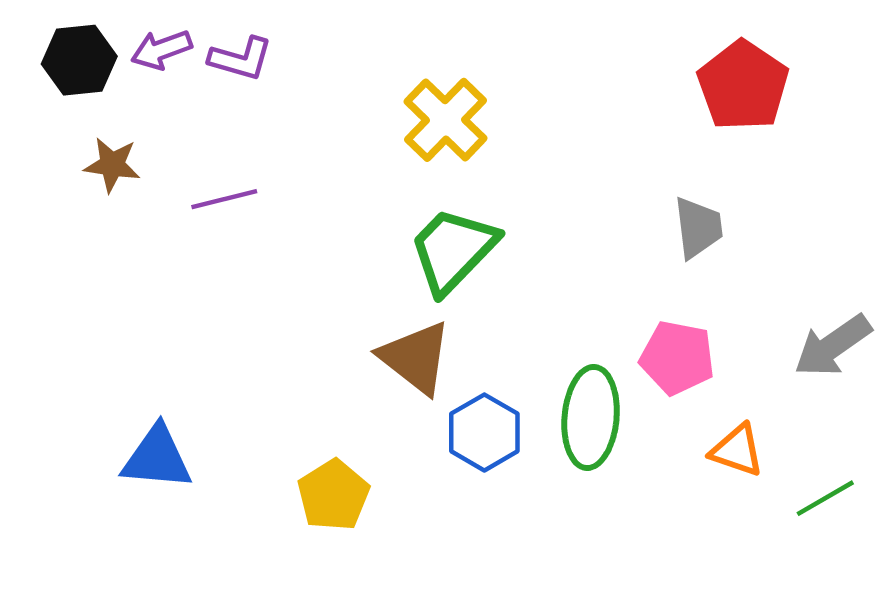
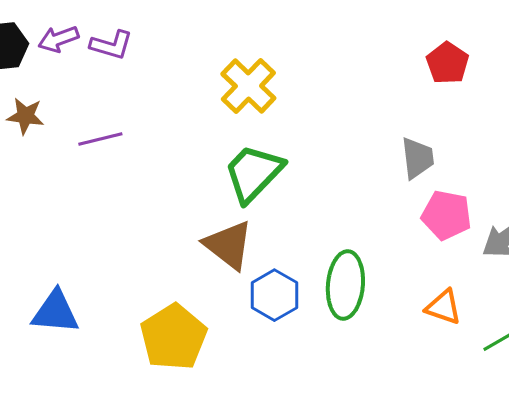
red pentagon: (743, 86) -> (447, 63), size x0.7
pink pentagon: (677, 358) -> (446, 215), moved
yellow pentagon: (333, 495) -> (173, 337), size x1.4

